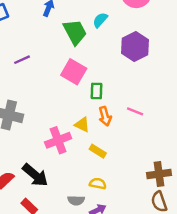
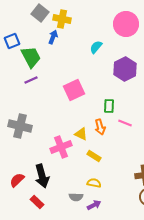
green trapezoid: (75, 32) -> (31, 57), moved
pink square: (74, 72) -> (74, 90), turned 35
green rectangle: (97, 91) -> (109, 106), moved
black arrow: (35, 175) -> (42, 176), turned 35

